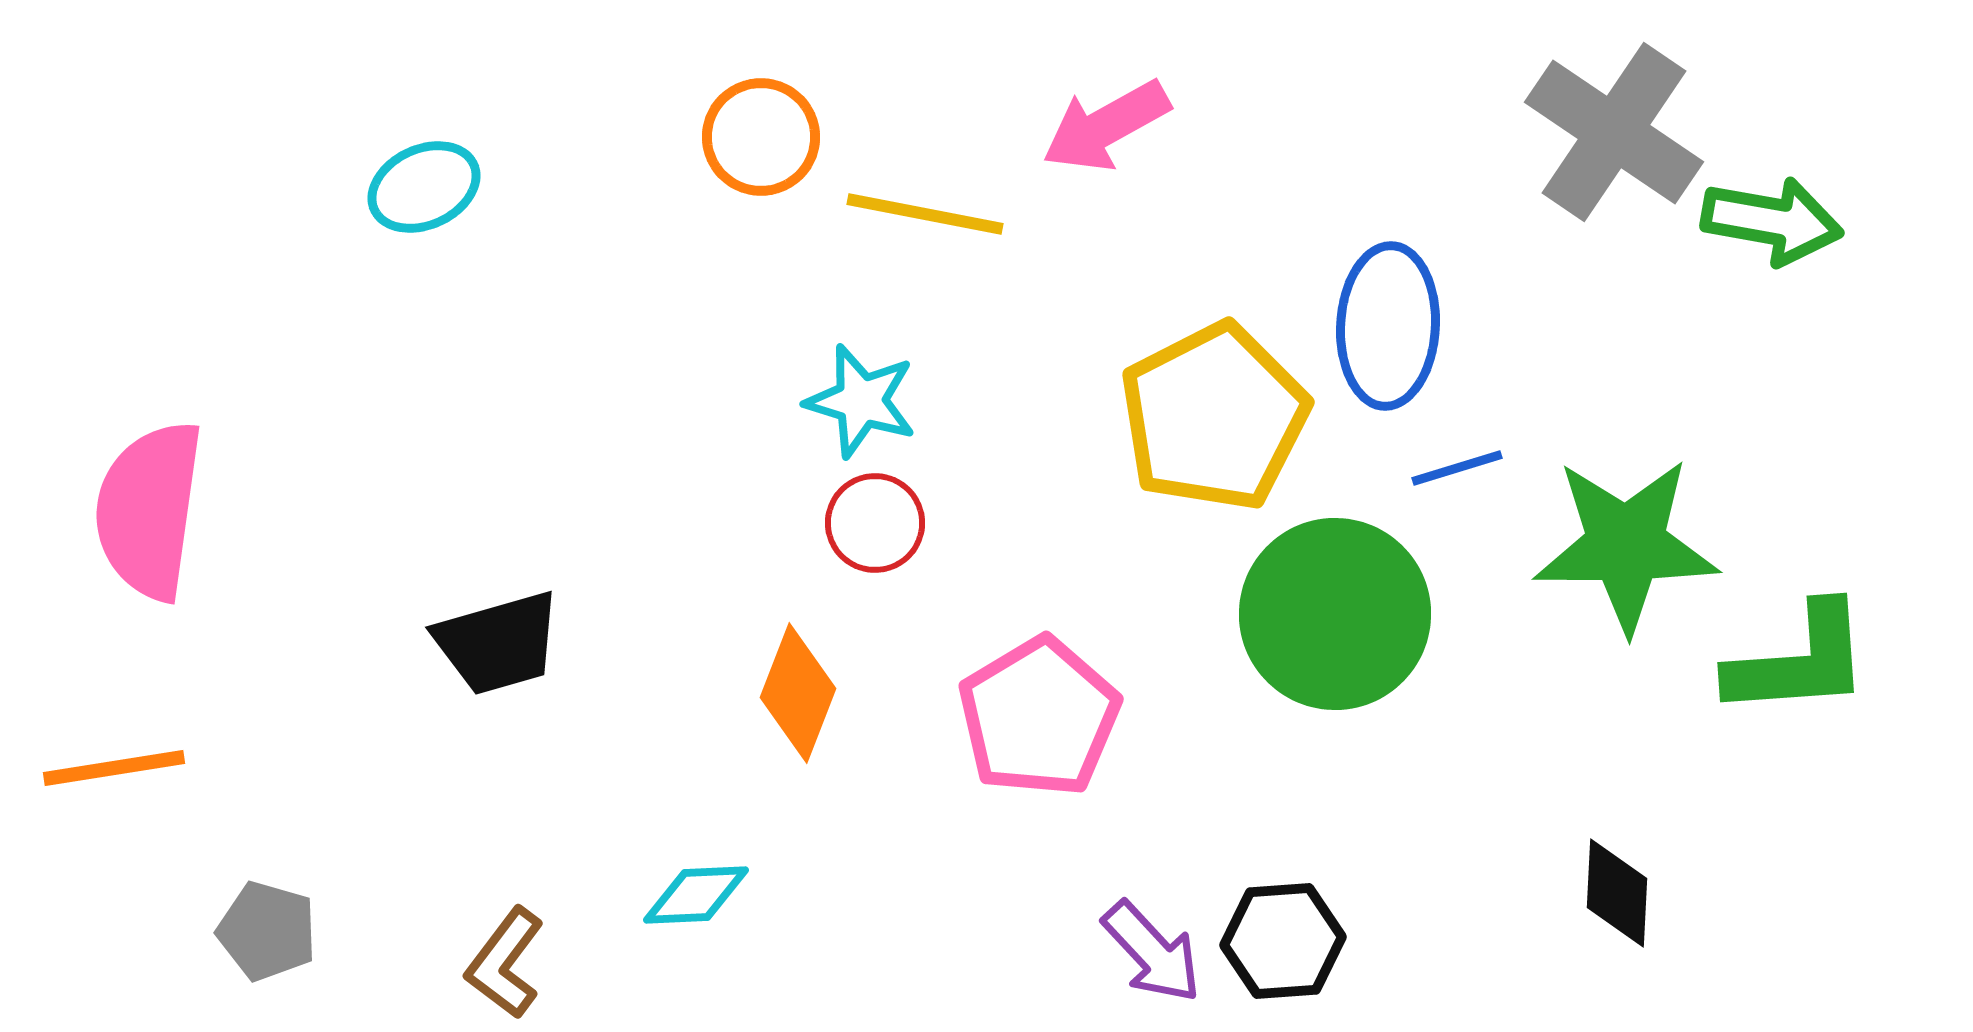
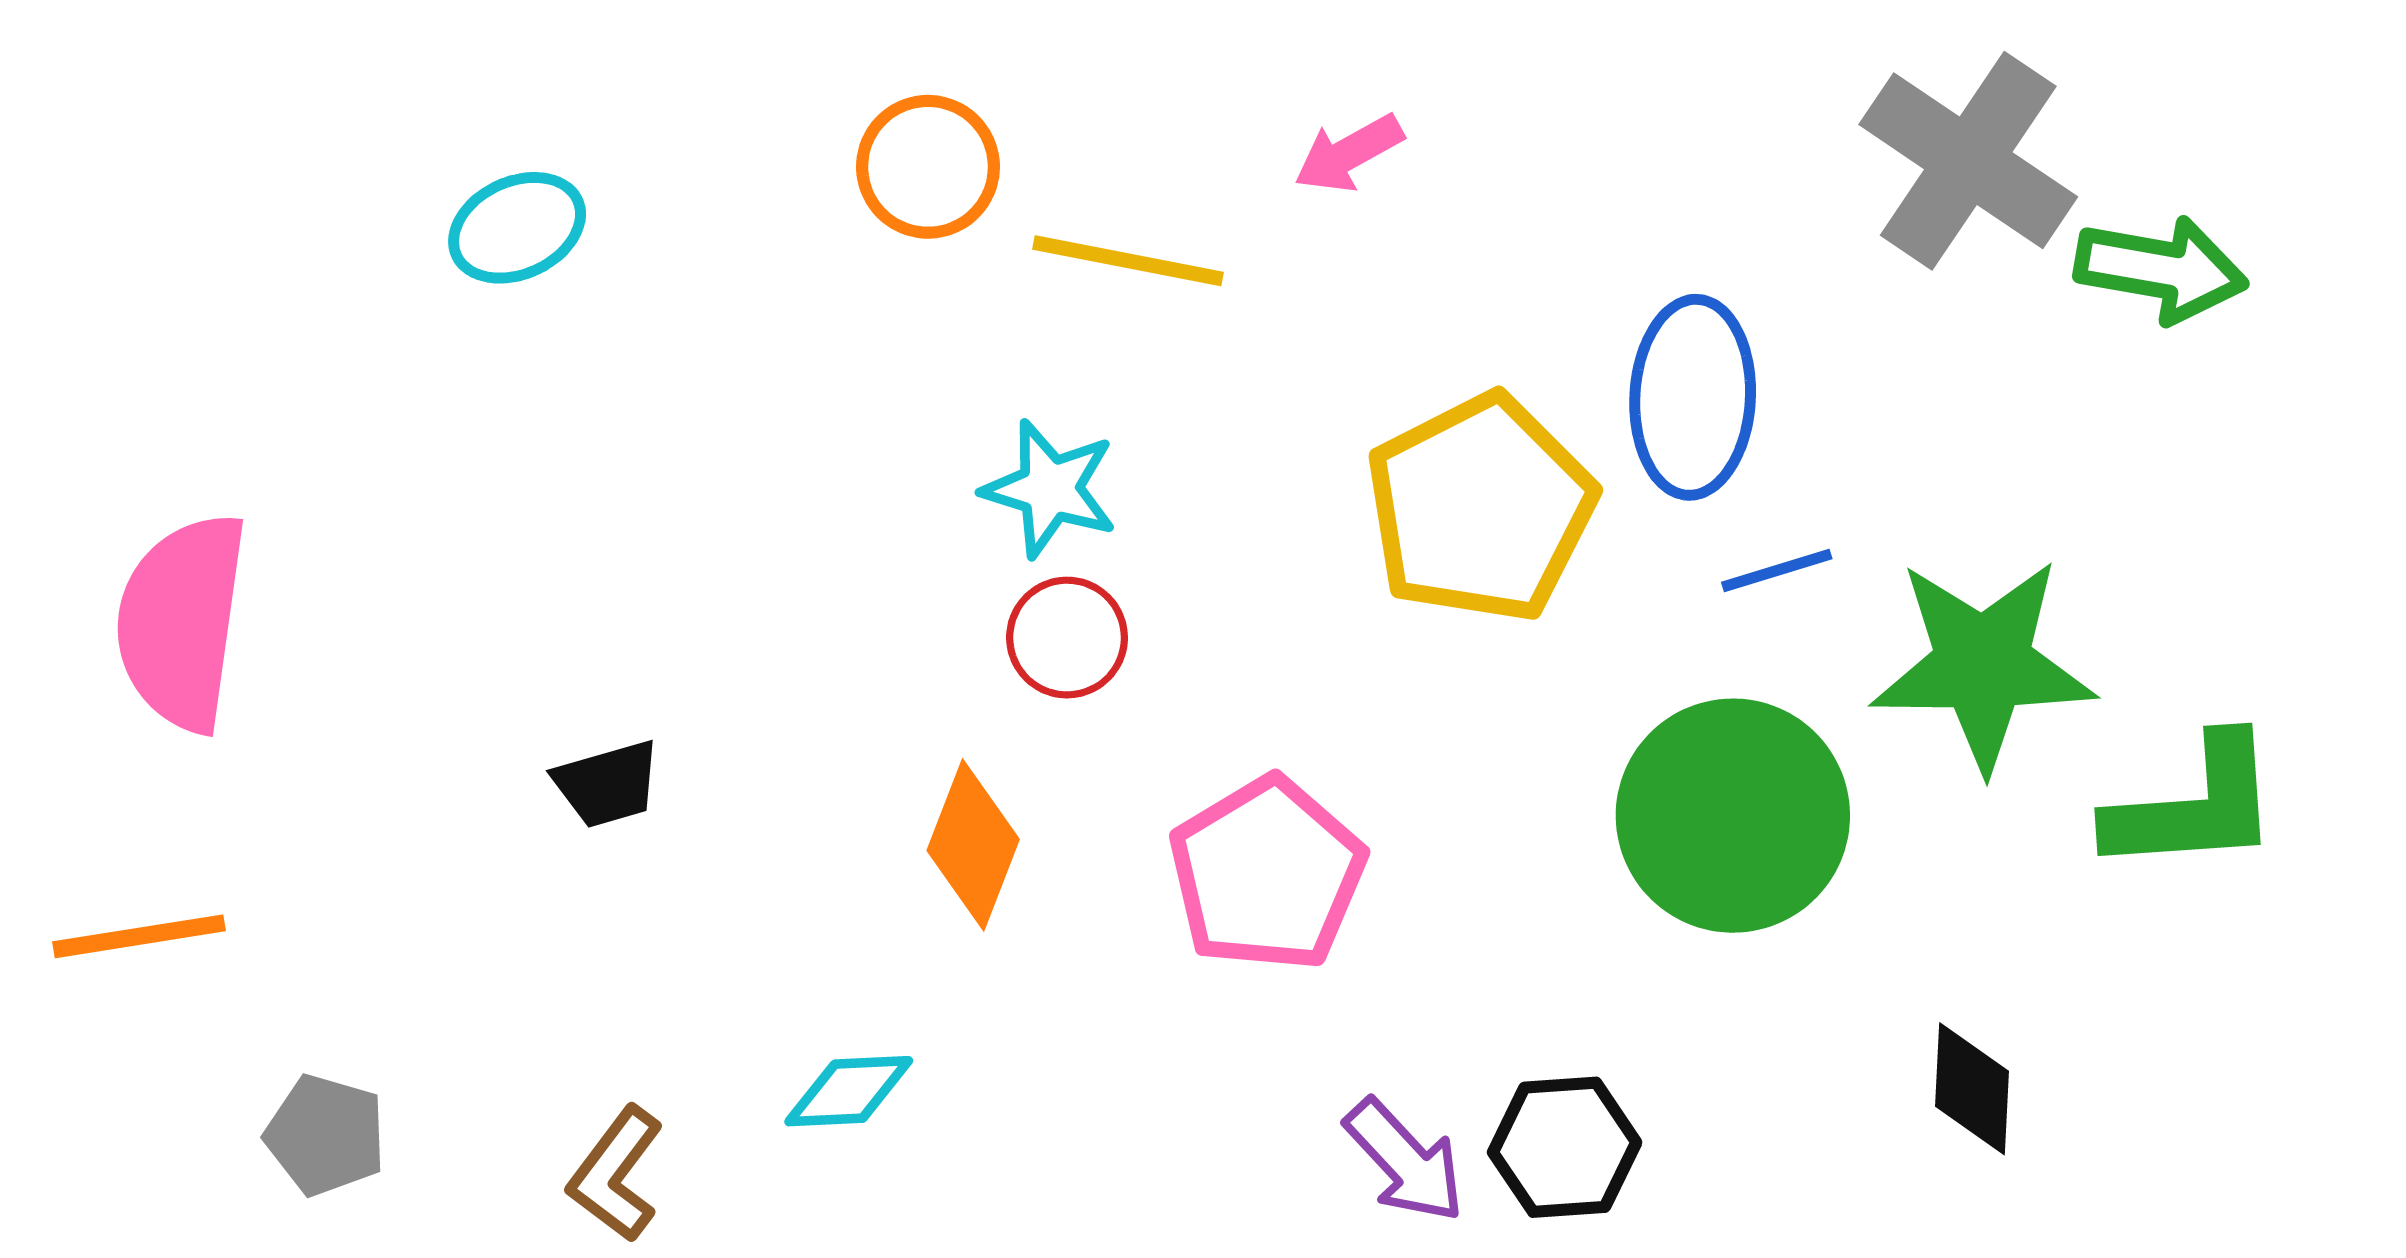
pink arrow: (1106, 126) -> (1349, 153), size x0.7
green circle: (1335, 614) -> (1733, 816), moved
black trapezoid: (498, 643) -> (607, 784), size x0.7

